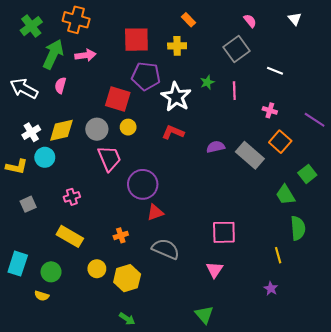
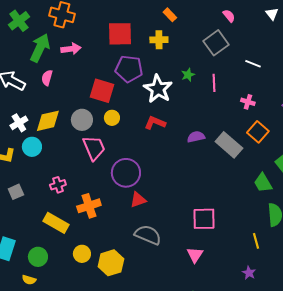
orange cross: (121, 235) -> (89, 206), moved, size x1.6

